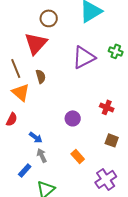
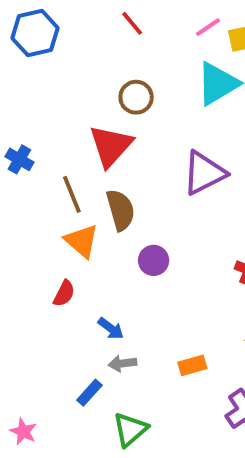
brown semicircle: (41, 76) -> (120, 210), size x1.5
purple circle: (73, 118) -> (154, 260), moved
gray arrow: (42, 155) -> (122, 363), turned -72
orange rectangle: (78, 156) -> (192, 365), turned -64

